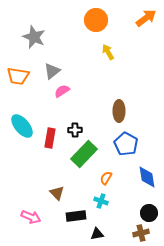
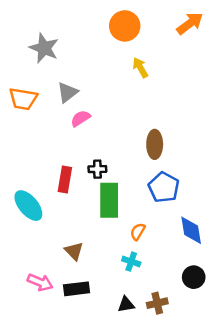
cyan ellipse: (22, 126) -> (28, 206), moved
green rectangle: (84, 154) -> (109, 200), turned -44
black rectangle: (76, 216) -> (77, 289), moved
brown cross: (141, 233) -> (157, 303), moved

